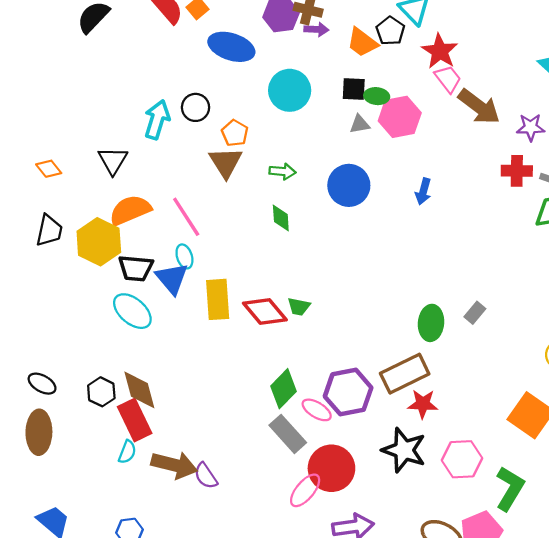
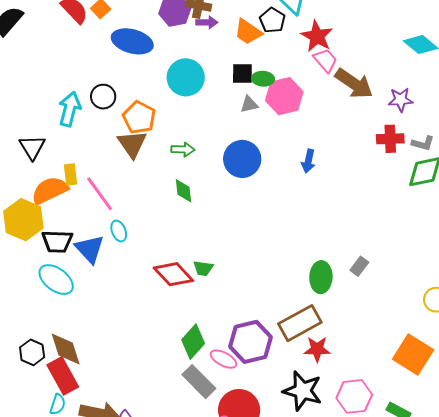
orange pentagon: (235, 133) -> (139, 118), size x1.4
cyan ellipse: (184, 256) -> (119, 231), moved
yellow rectangle: (218, 299) -> (71, 174), moved, size x0.6

